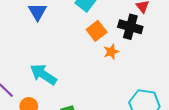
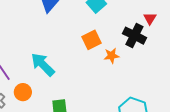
orange square: (97, 31) -> (91, 40), moved

